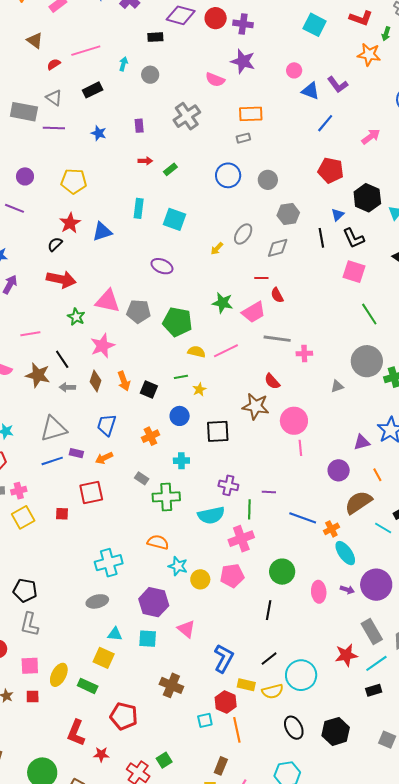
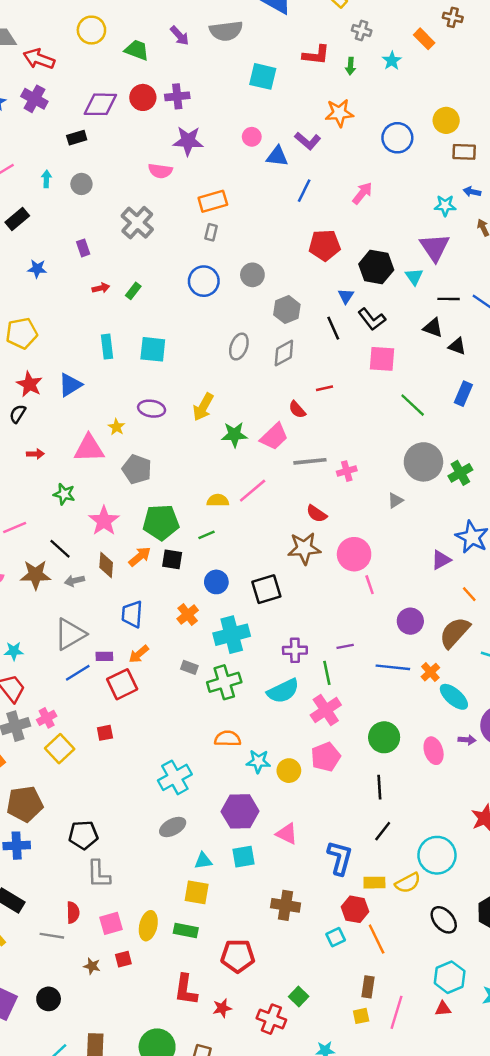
orange star: (369, 55) -> (339, 113), moved
gray rectangle: (243, 138) -> (211, 232), turned -48
yellow arrow: (217, 249) -> (203, 407), moved, size x1.6
red line: (261, 278) -> (325, 388), moved
red arrow: (61, 279) -> (35, 454), size x0.5
pink triangle: (108, 301) -> (89, 448), moved
gray pentagon: (139, 311) -> (137, 469), turned 30
green pentagon: (177, 322) -> (161, 522), moved
orange arrow: (124, 381) -> (140, 557), turned -96
yellow star: (199, 389) -> (116, 427), moved
cyan cross: (181, 461) -> (232, 635), size x1.8
purple circle: (339, 470) -> (410, 621), moved
red square: (91, 493) -> (122, 684), moved
black line: (269, 659) -> (383, 831), moved

